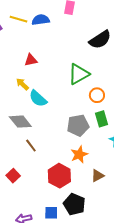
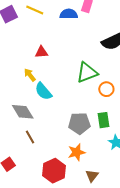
blue semicircle: (41, 20) -> (69, 14), moved
orange circle: (97, 95) -> (106, 89), moved
brown triangle: (98, 176) -> (92, 176), turned -32

